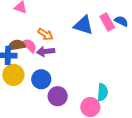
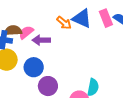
orange arrow: (45, 34) -> (64, 23), moved
pink semicircle: (30, 45) -> (26, 32), turned -91

